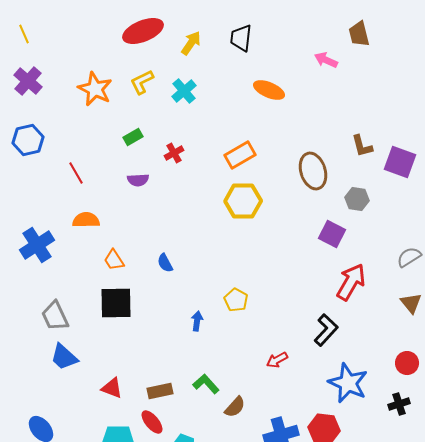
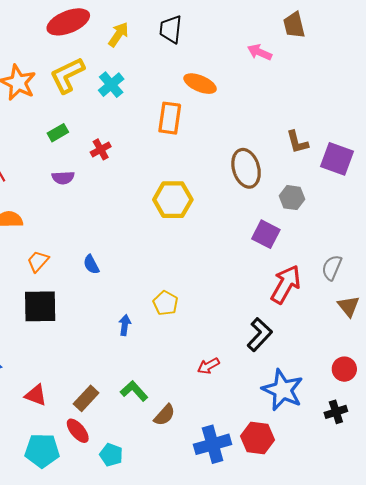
yellow L-shape: (142, 82) -> (67, 75), size x1.4
orange rectangle: (240, 155) -> (170, 118), moved, turned -52
gray semicircle: (409, 257) -> (332, 268), moved, turned -35
orange trapezoid: (114, 260) -> (38, 261), turned 75
brown rectangle: (160, 391) -> (86, 398), turned -35

